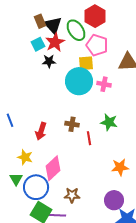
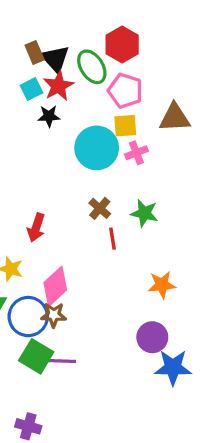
yellow square: (86, 63) -> (125, 126), moved
pink cross: (104, 84) -> (136, 153), turned -32
brown cross: (72, 124) -> (100, 208), moved, turned 32
brown star: (72, 195) -> (54, 315), moved

